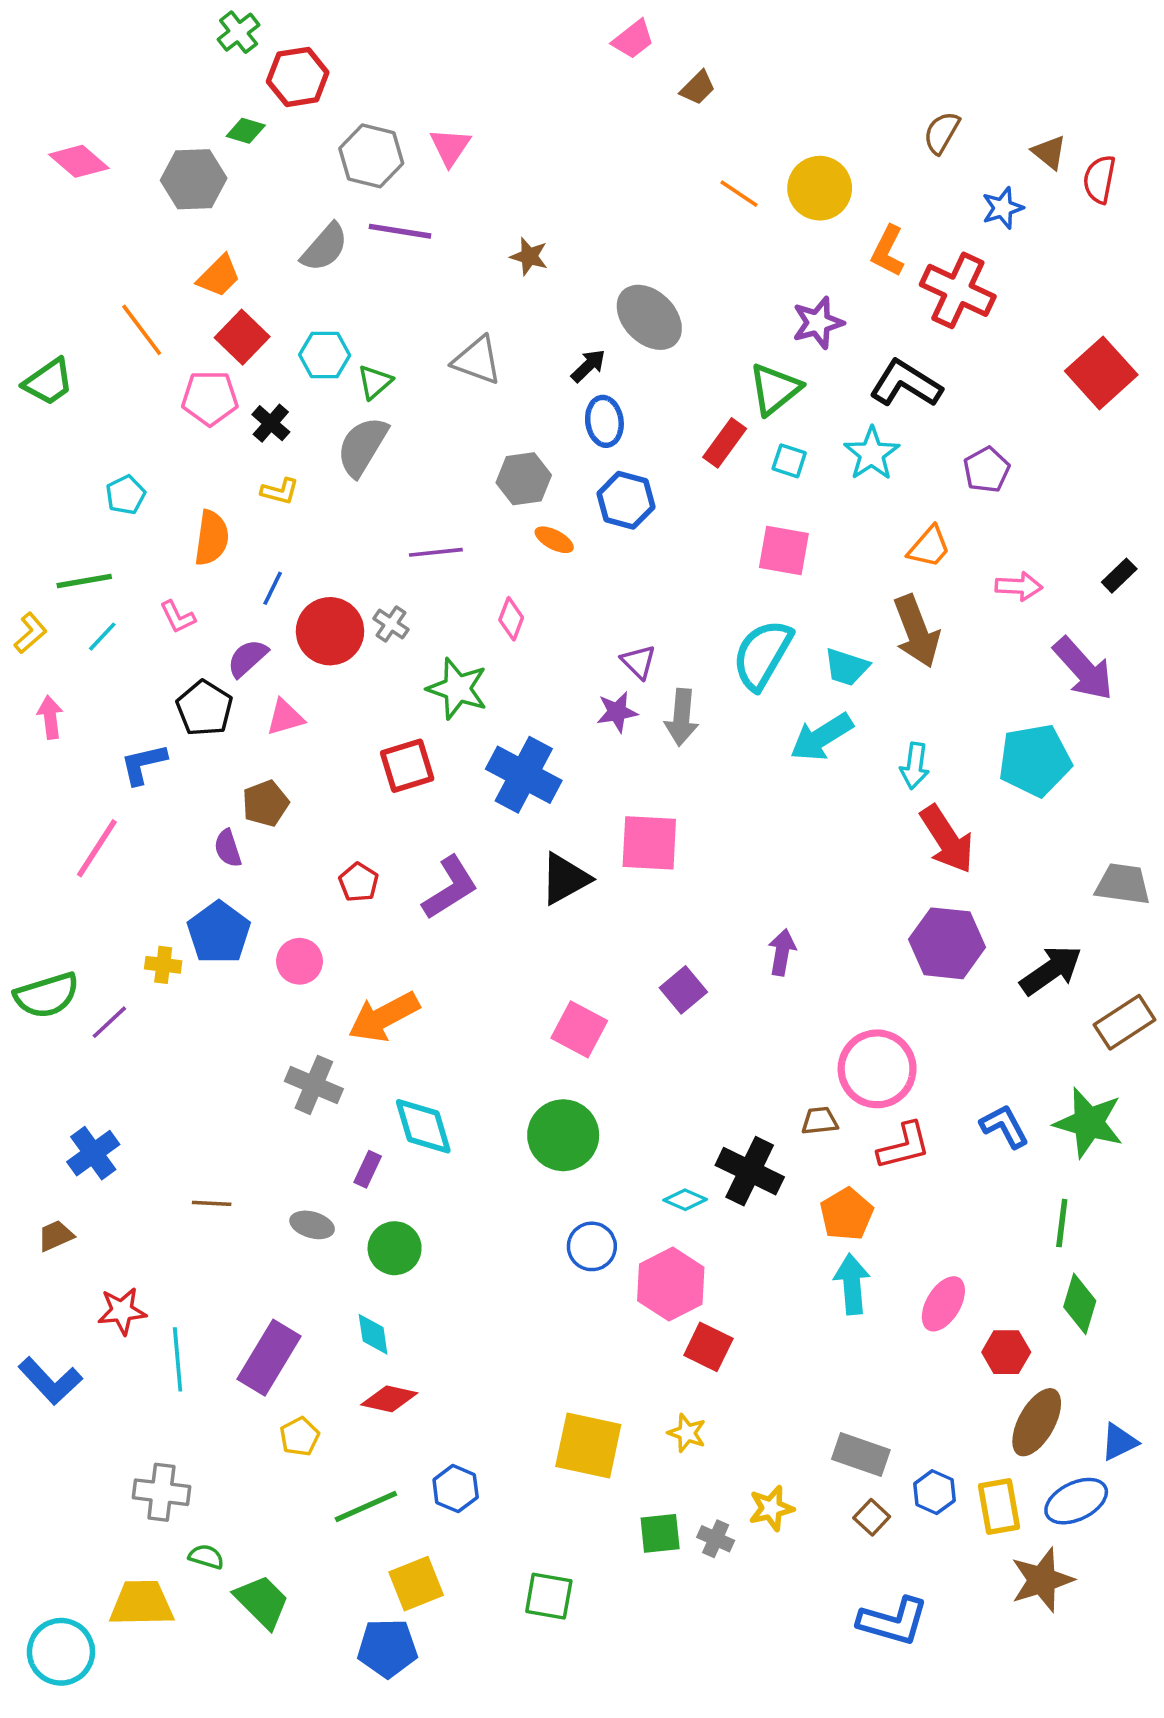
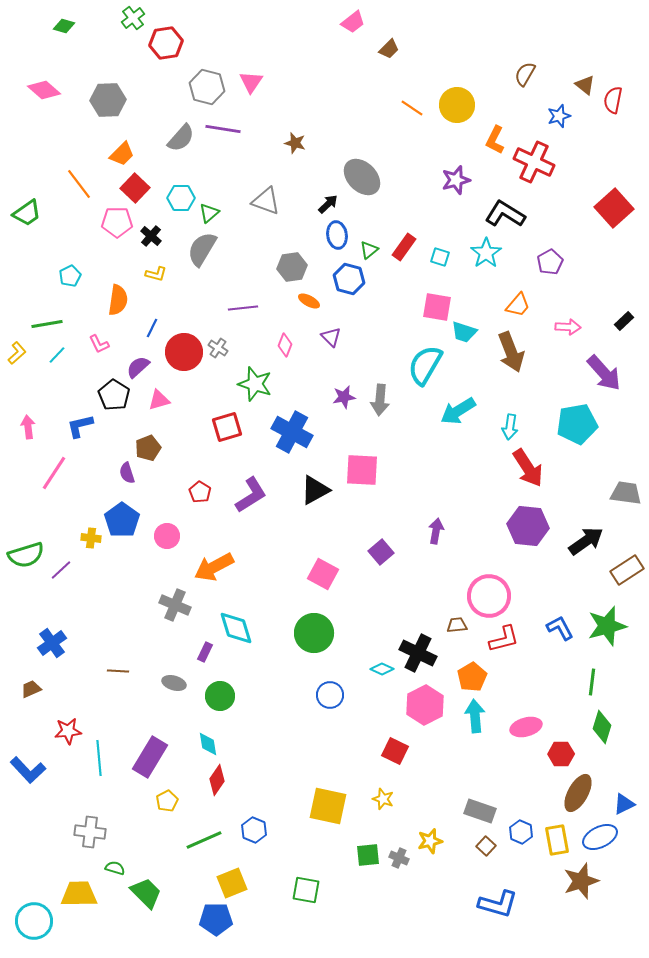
green diamond: (246, 131) -> (64, 26), moved
green triangle: (775, 389) -> (369, 250), moved, size x0.6
purple triangle: (638, 662) -> (331, 337), moved
cyan trapezoid: (847, 667) -> (464, 332), moved
pink arrow: (50, 717) -> (28, 427), moved
green star: (1089, 1123) -> (607, 626), turned -30
pink hexagon: (671, 1284) -> (425, 705), moved
pink ellipse: (943, 1304) -> (526, 727), turned 44
red diamond: (389, 1399) -> (217, 780), turned -68

